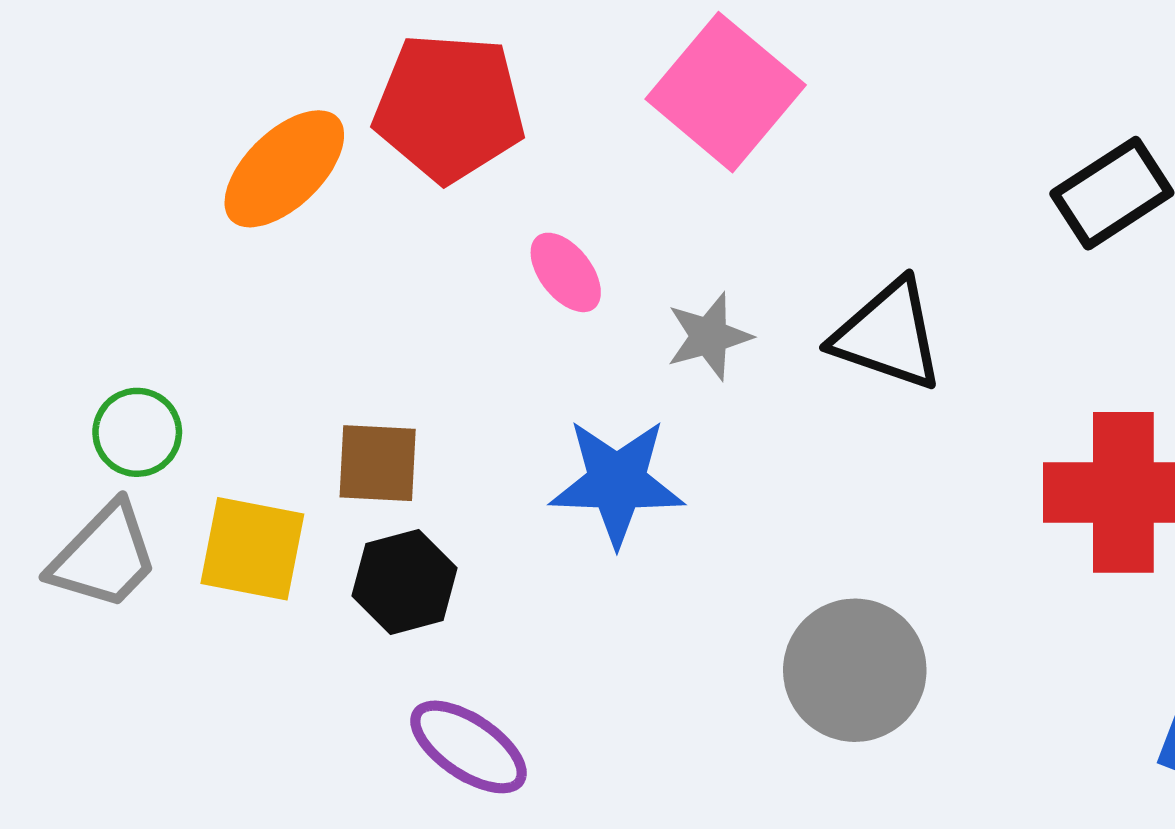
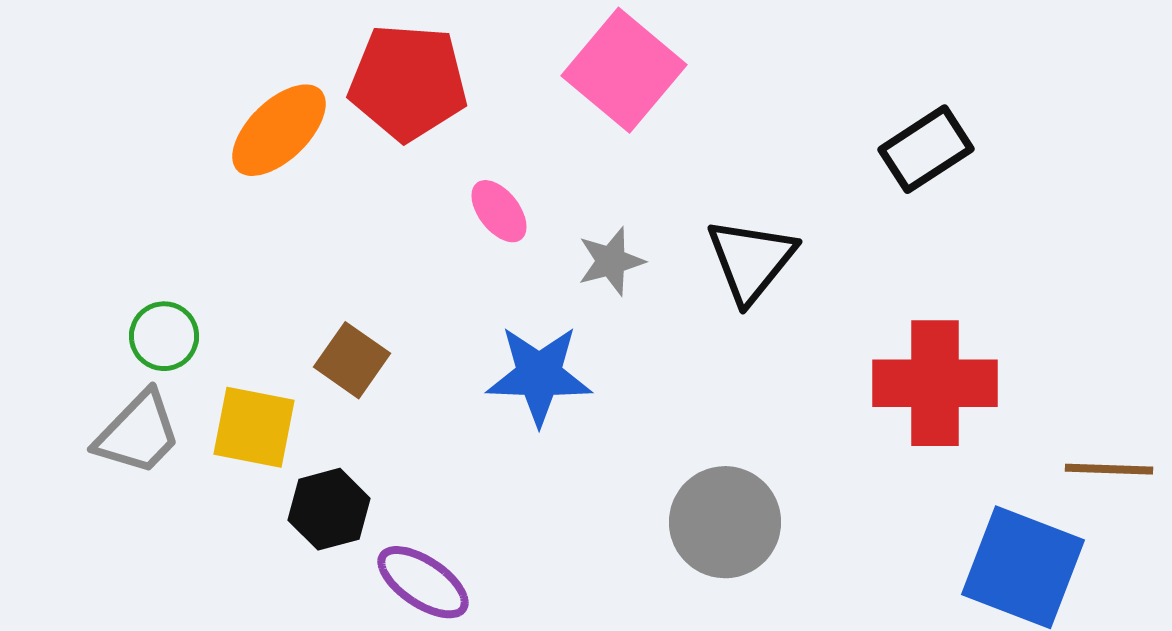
black triangle: (888, 335) -> (751, 260), turned 50
brown square: (378, 463) -> (352, 360), turned 32
black hexagon: (405, 582) -> (329, 509), moved

